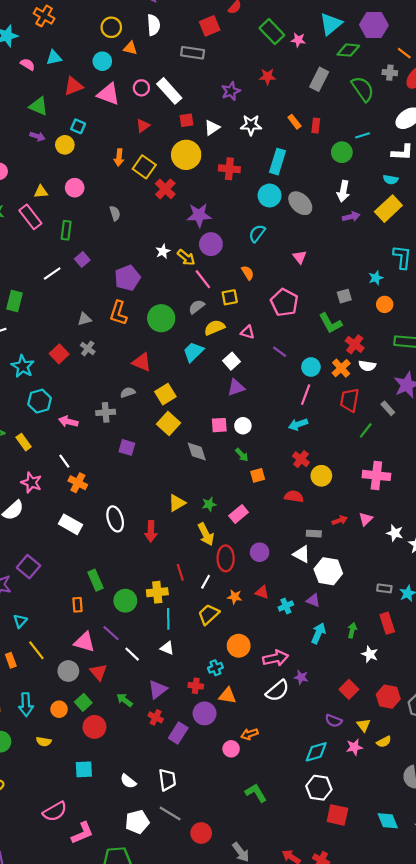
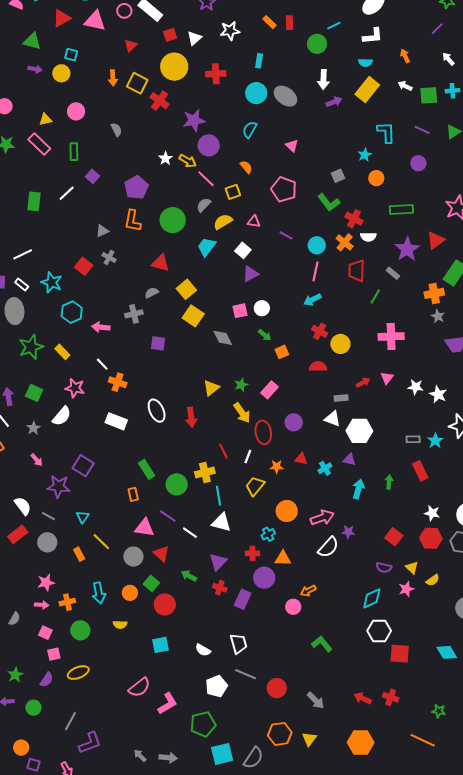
cyan rectangle: (277, 162) -> (259, 61), size x0.6
green rectangle: (15, 301) -> (34, 201), moved
white triangle: (167, 648) -> (221, 522), size x1.5
white star: (370, 654) -> (432, 513), moved

